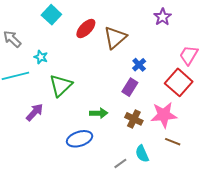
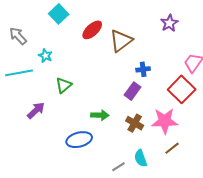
blue cross: (139, 65) -> (143, 69), turned 32
green triangle: (61, 85) -> (64, 85), size x0.7
brown line: (173, 142) -> (172, 148), turned -63

